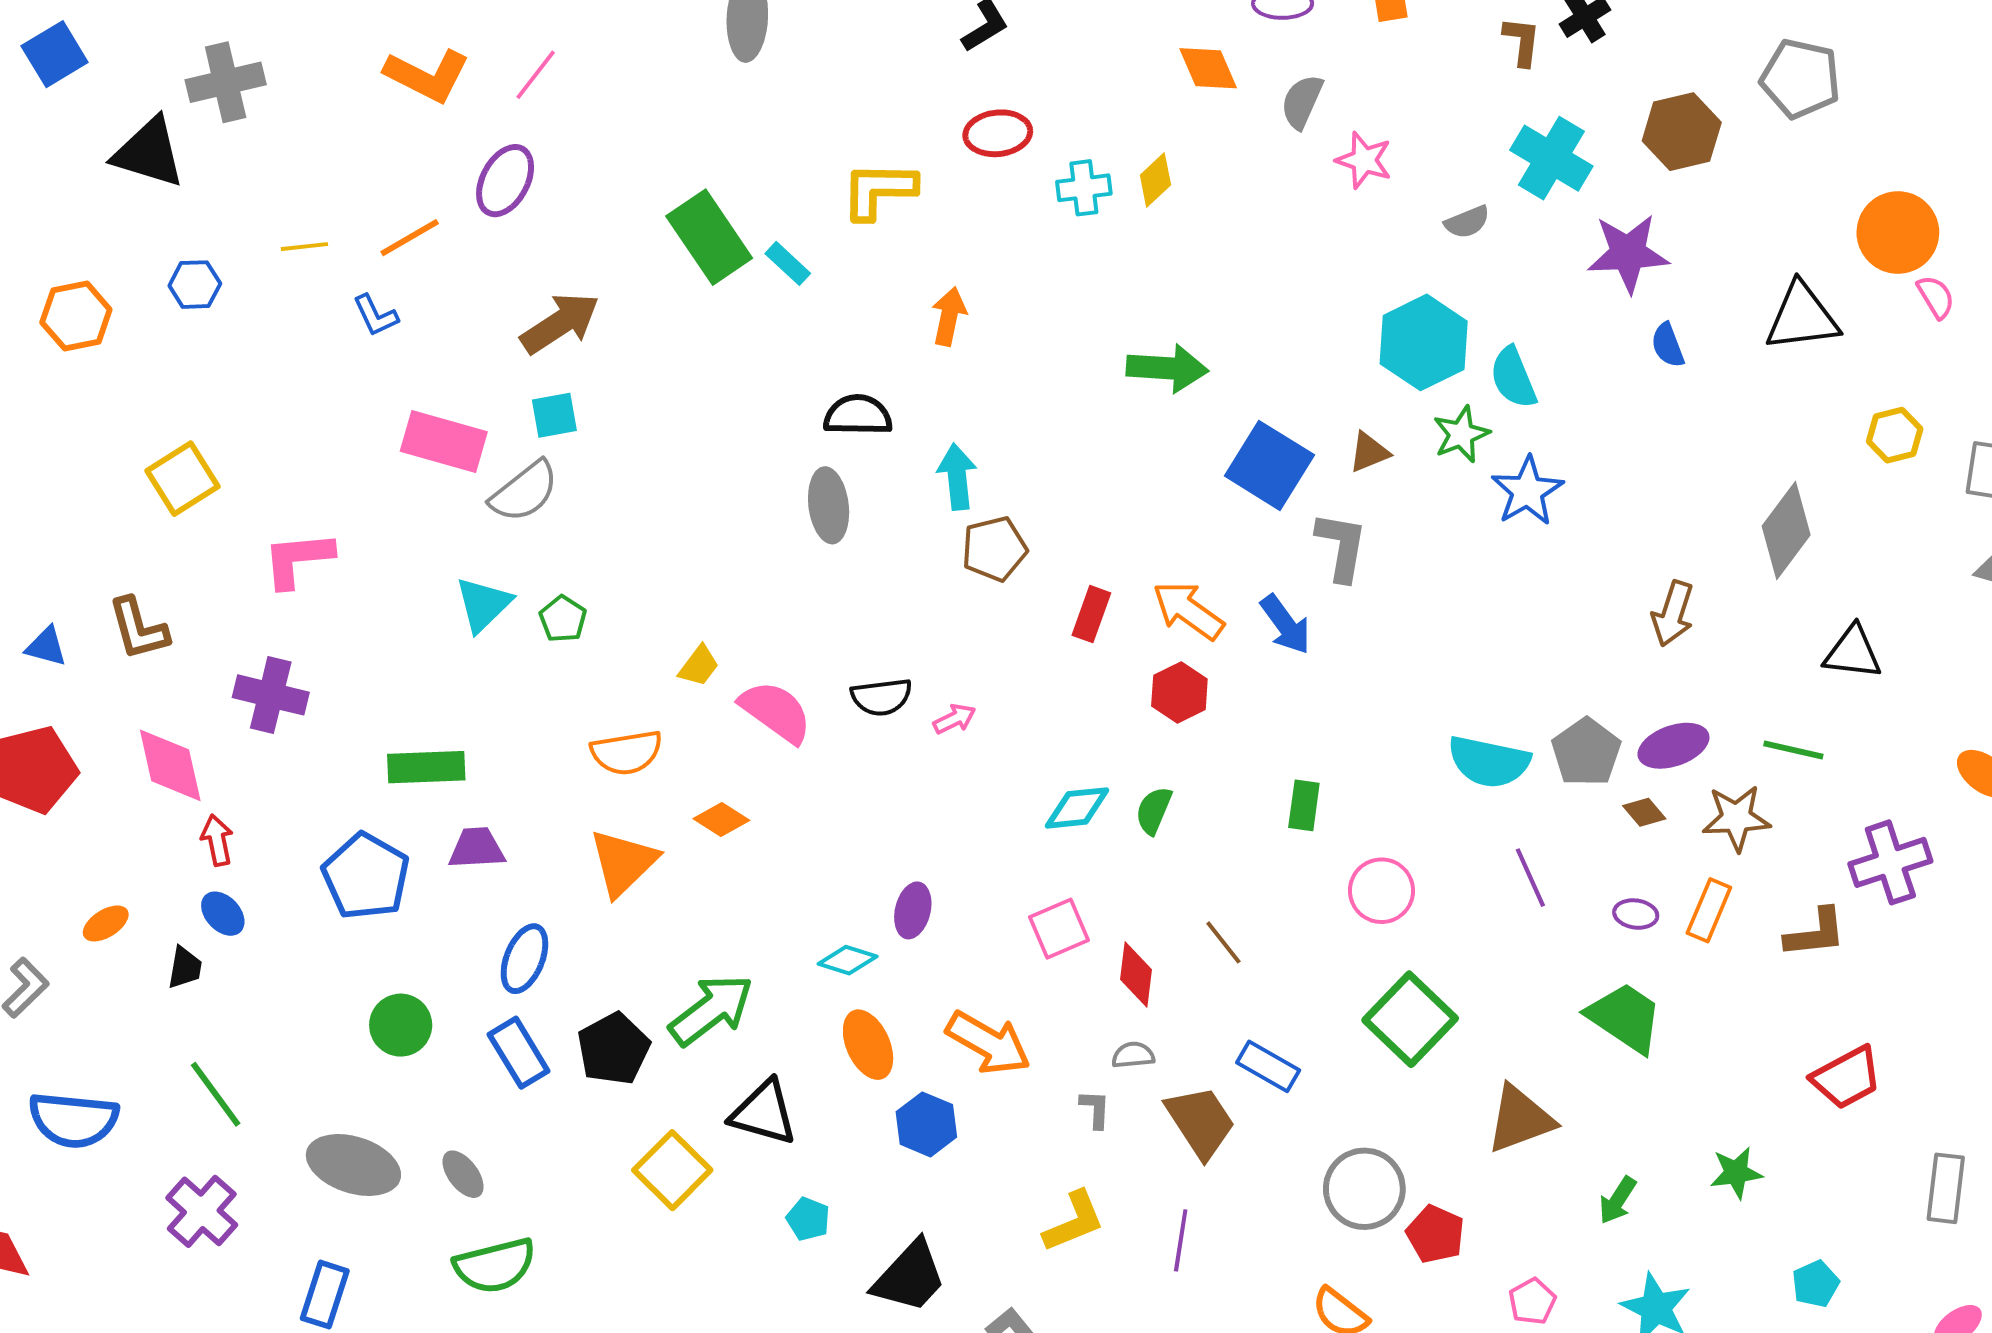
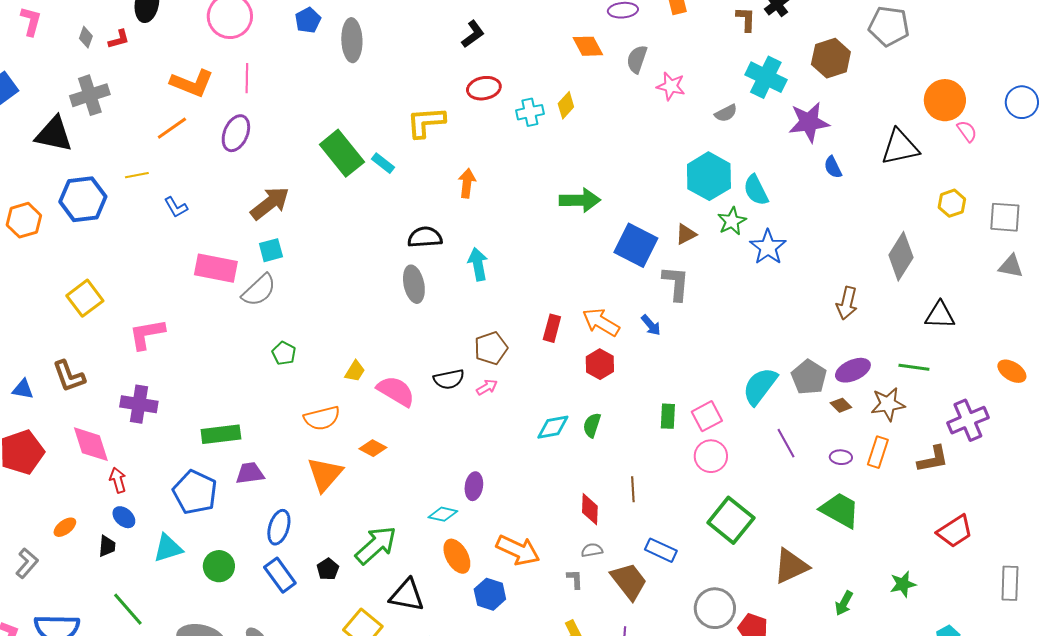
pink line: (536, 75) -> (247, 78), turned -32
orange line: (410, 238) -> (172, 128), moved
blue hexagon: (195, 285) -> (83, 199), size x1.8
brown pentagon: (994, 549) -> (491, 348), moved
cyan triangle: (483, 604) -> (168, 548), moved, turned 32
blue arrow: (1286, 624) -> (651, 325), size x0.7
cyan semicircle: (1489, 762) -> (760, 386), turned 120
pink square: (1059, 929) -> (707, 416), moved
brown line: (1223, 942) -> (633, 489), turned 40
black pentagon: (613, 1049) -> (328, 569), size x0.6

